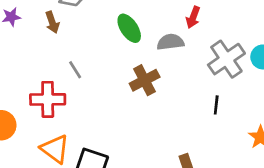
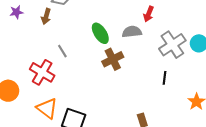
brown arrow: (52, 22) -> (46, 16), turned 35
green ellipse: (129, 28) -> (100, 33), moved
red cross: (48, 99) -> (42, 72), turned 30

